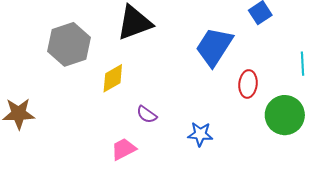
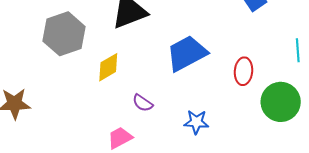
blue trapezoid: (214, 47) -> (187, 53), moved, turned 30

